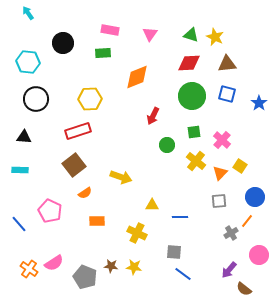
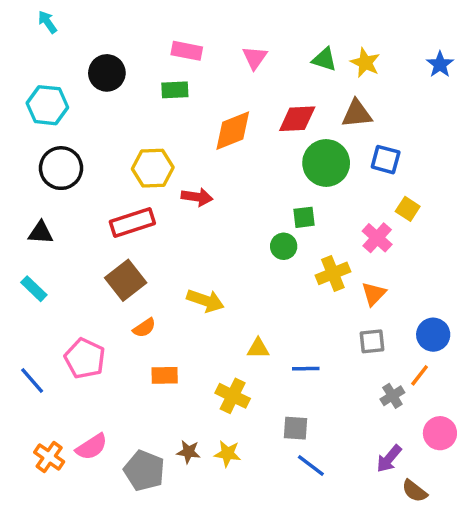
red diamond: (189, 63) -> (297, 119), moved
brown triangle: (227, 64) -> (357, 114), moved
blue star: (259, 103) -> (440, 64), moved
red arrow: (153, 116) -> (197, 197), moved, turned -108
green square: (194, 132) -> (304, 217), moved
yellow cross: (196, 161) -> (333, 273), turned 30
yellow square: (240, 166) -> (408, 209), moved
cyan rectangle: (20, 170) -> (34, 289), turned 42

